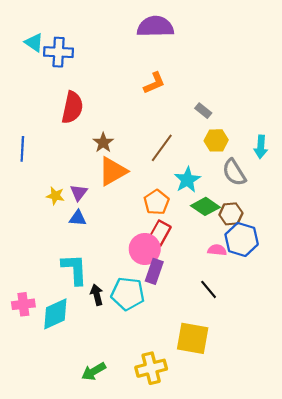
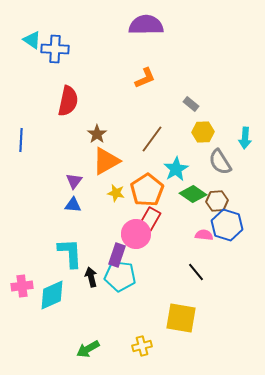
yellow star: (55, 196) -> (116, 193), moved
orange pentagon: (156, 202) -> (147, 190), size x1.4
purple rectangle: (154, 271) -> (117, 255), moved
yellow cross: (151, 368) -> (142, 346), size x0.7

